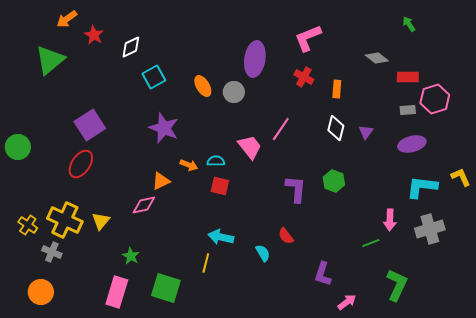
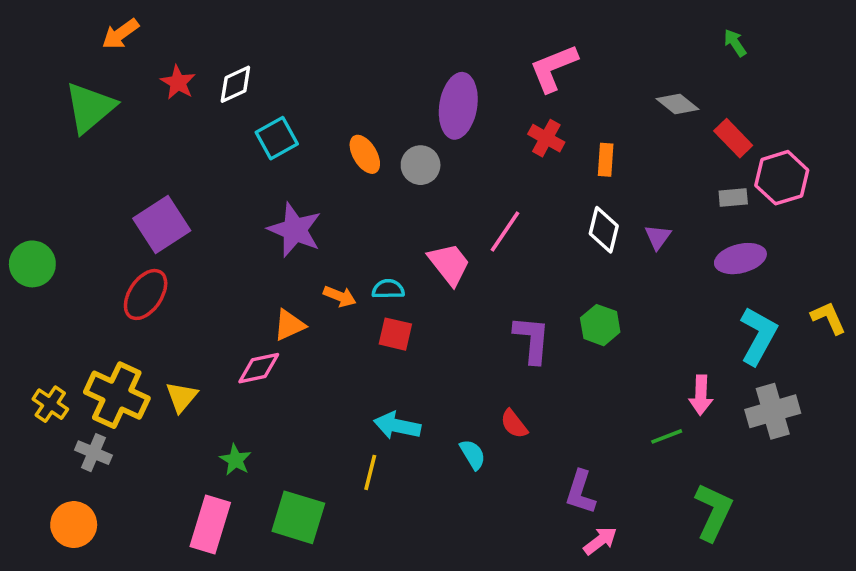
red star: (94, 35) -> (178, 82), moved
red rectangle: (408, 77) -> (733, 138), turned 45
cyan L-shape: (422, 187) -> (758, 336), turned 112
pink arrow: (347, 302) -> (600, 541), moved

